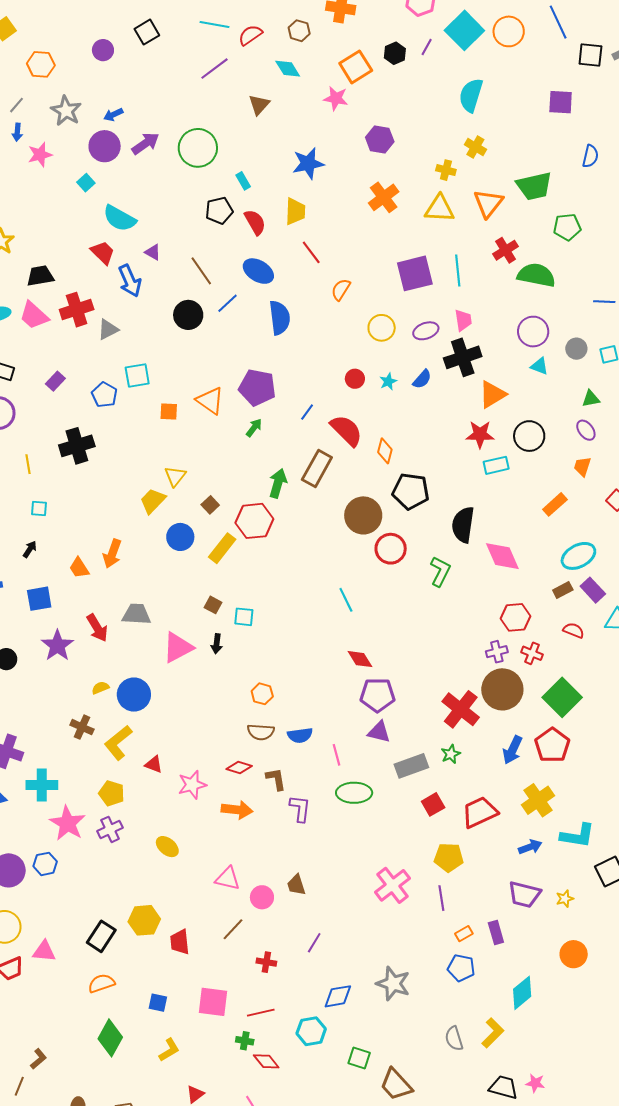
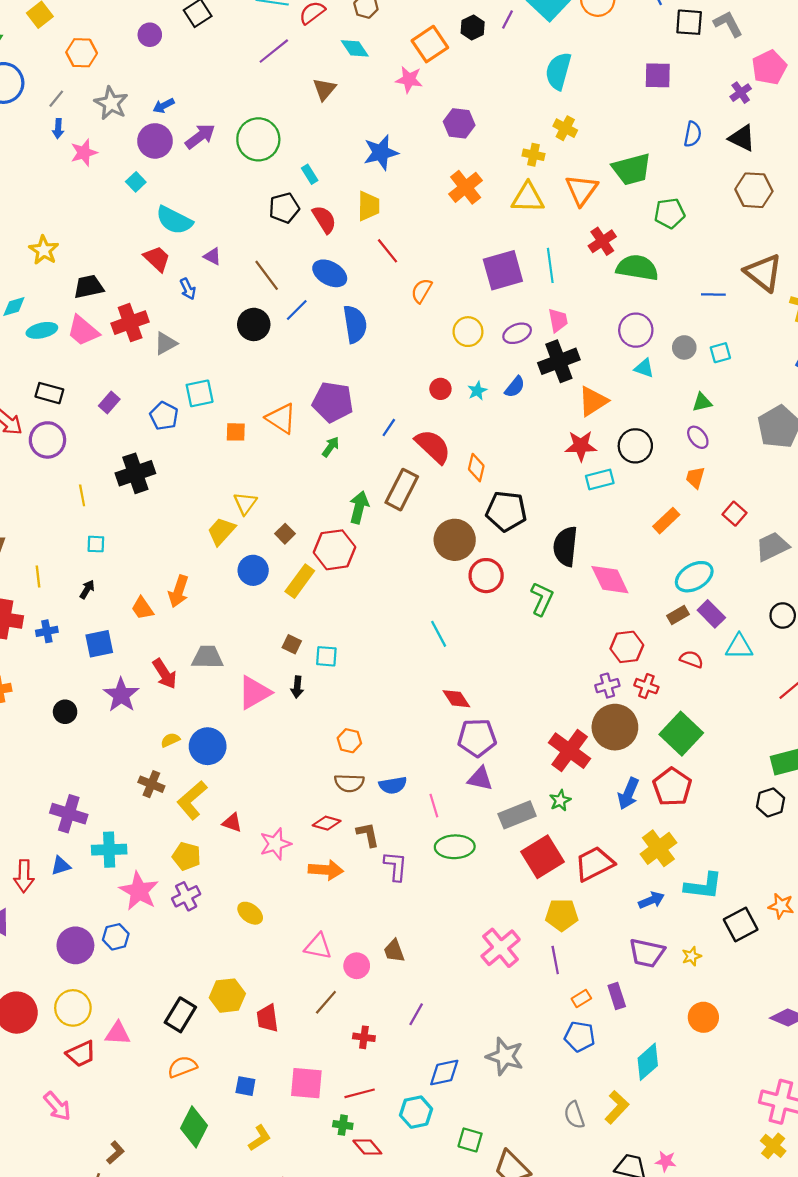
blue arrow: (130, 281) -> (188, 289), size x0.6
red square: (433, 804) -> (542, 857), size x1.6

